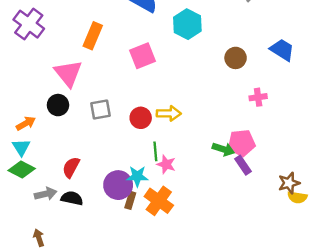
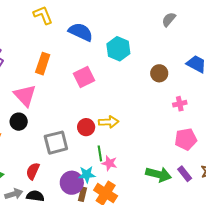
gray square: (100, 109) -> (56, 143), moved, size x1.4
pink pentagon: (241, 143) -> (186, 139), moved
green arrow: (223, 149) -> (158, 174), moved, size x1.4
purple rectangle: (243, 165) -> (185, 174), moved

